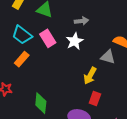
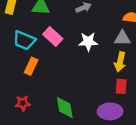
white star: (75, 41) -> (88, 42), moved, turned -30
yellow arrow: (90, 76) -> (120, 62), moved

